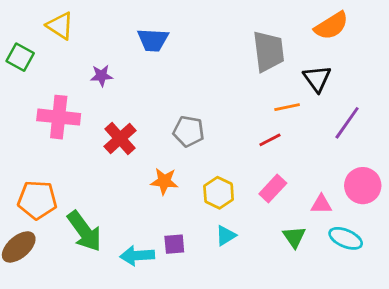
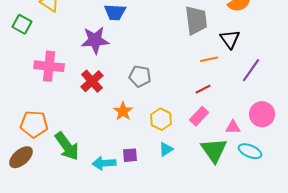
purple star: (102, 76) -> (95, 40), moved, size x1.8
red line: (270, 140) -> (203, 89), moved
orange star: (164, 181) -> (123, 111), turned 30
green triangle: (294, 237) -> (214, 150), size x1.6

